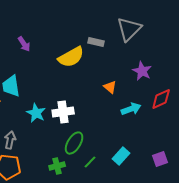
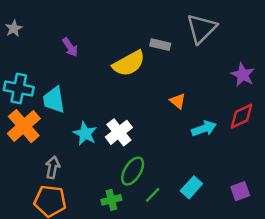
purple star: (142, 71) -> (243, 75), moved
white cross: (63, 112) -> (119, 132), turned -30

